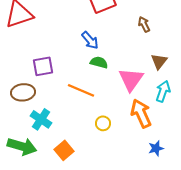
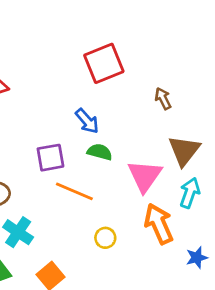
brown triangle: (159, 61) -> (184, 151), size x1.4
purple square: (43, 66) -> (50, 158), moved
blue star: (156, 148) -> (197, 258), moved

